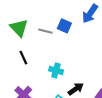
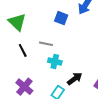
gray line: (45, 31) -> (46, 44), moved

